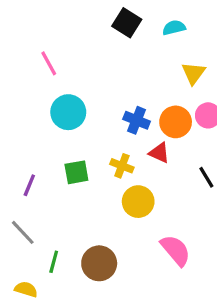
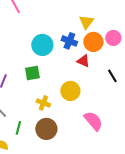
yellow triangle: (193, 73) -> (86, 22), moved
cyan circle: (68, 112) -> (42, 45), moved
yellow cross: (122, 166) -> (43, 103), moved

